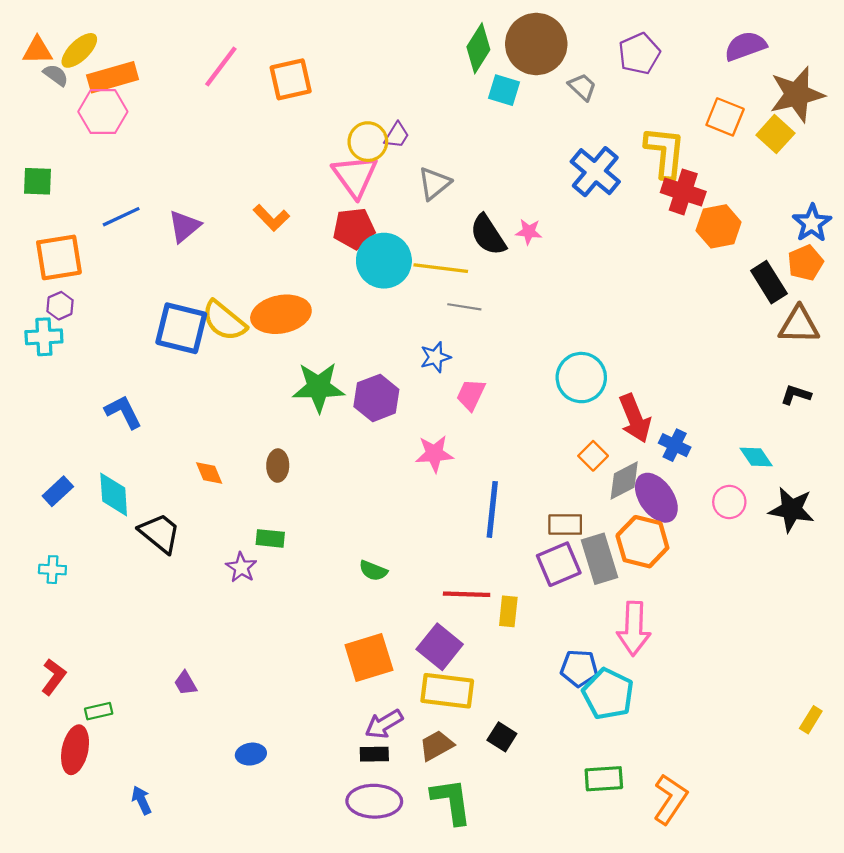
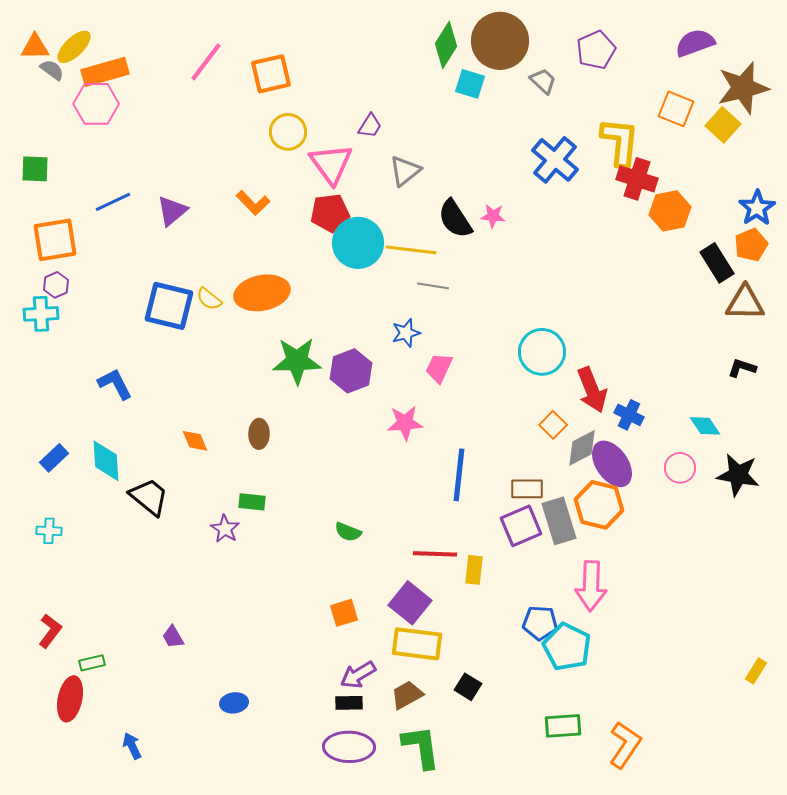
yellow circle: (368, 142) -> (288, 132), moved
yellow semicircle: (224, 321) -> (209, 299), size x0.6
orange square: (369, 658) -> (344, 613), size x0.6

